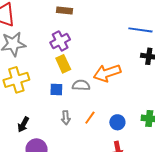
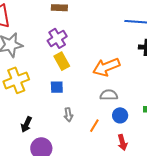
gray semicircle: (81, 85) -> (109, 95), moved
orange line: (90, 118) -> (94, 126), moved

